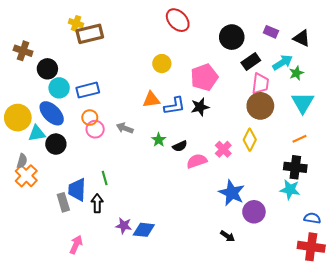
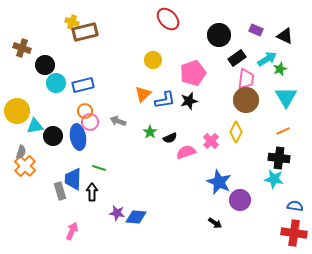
orange triangle: (151, 100) -> (143, 94), turned -36
blue ellipse: (52, 113) -> (78, 137), moved, turned 35
green line: (105, 178) -> (99, 168), turned -56

